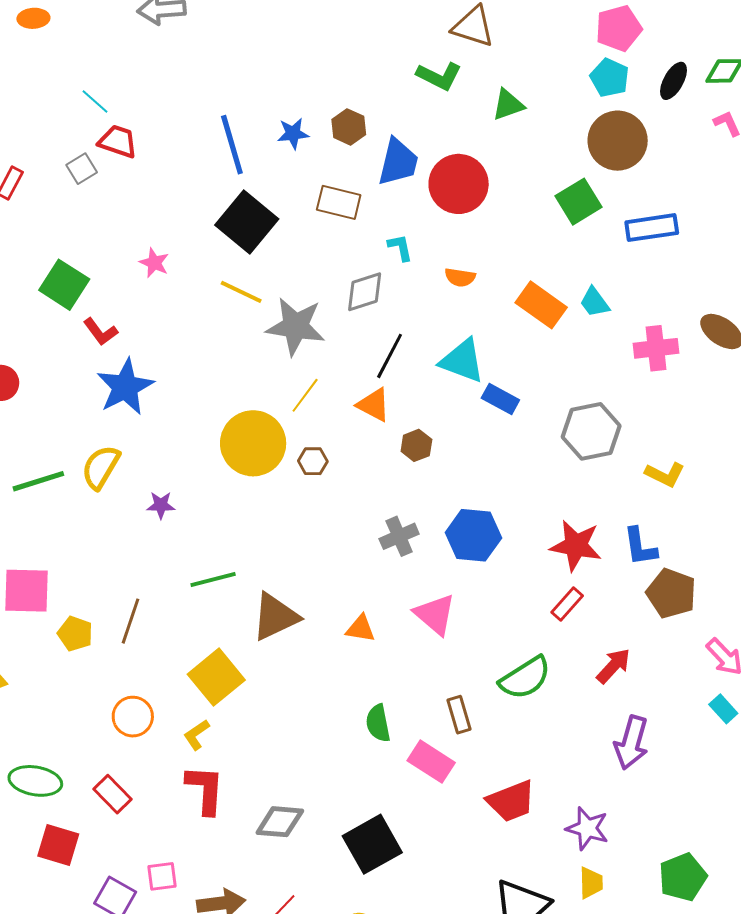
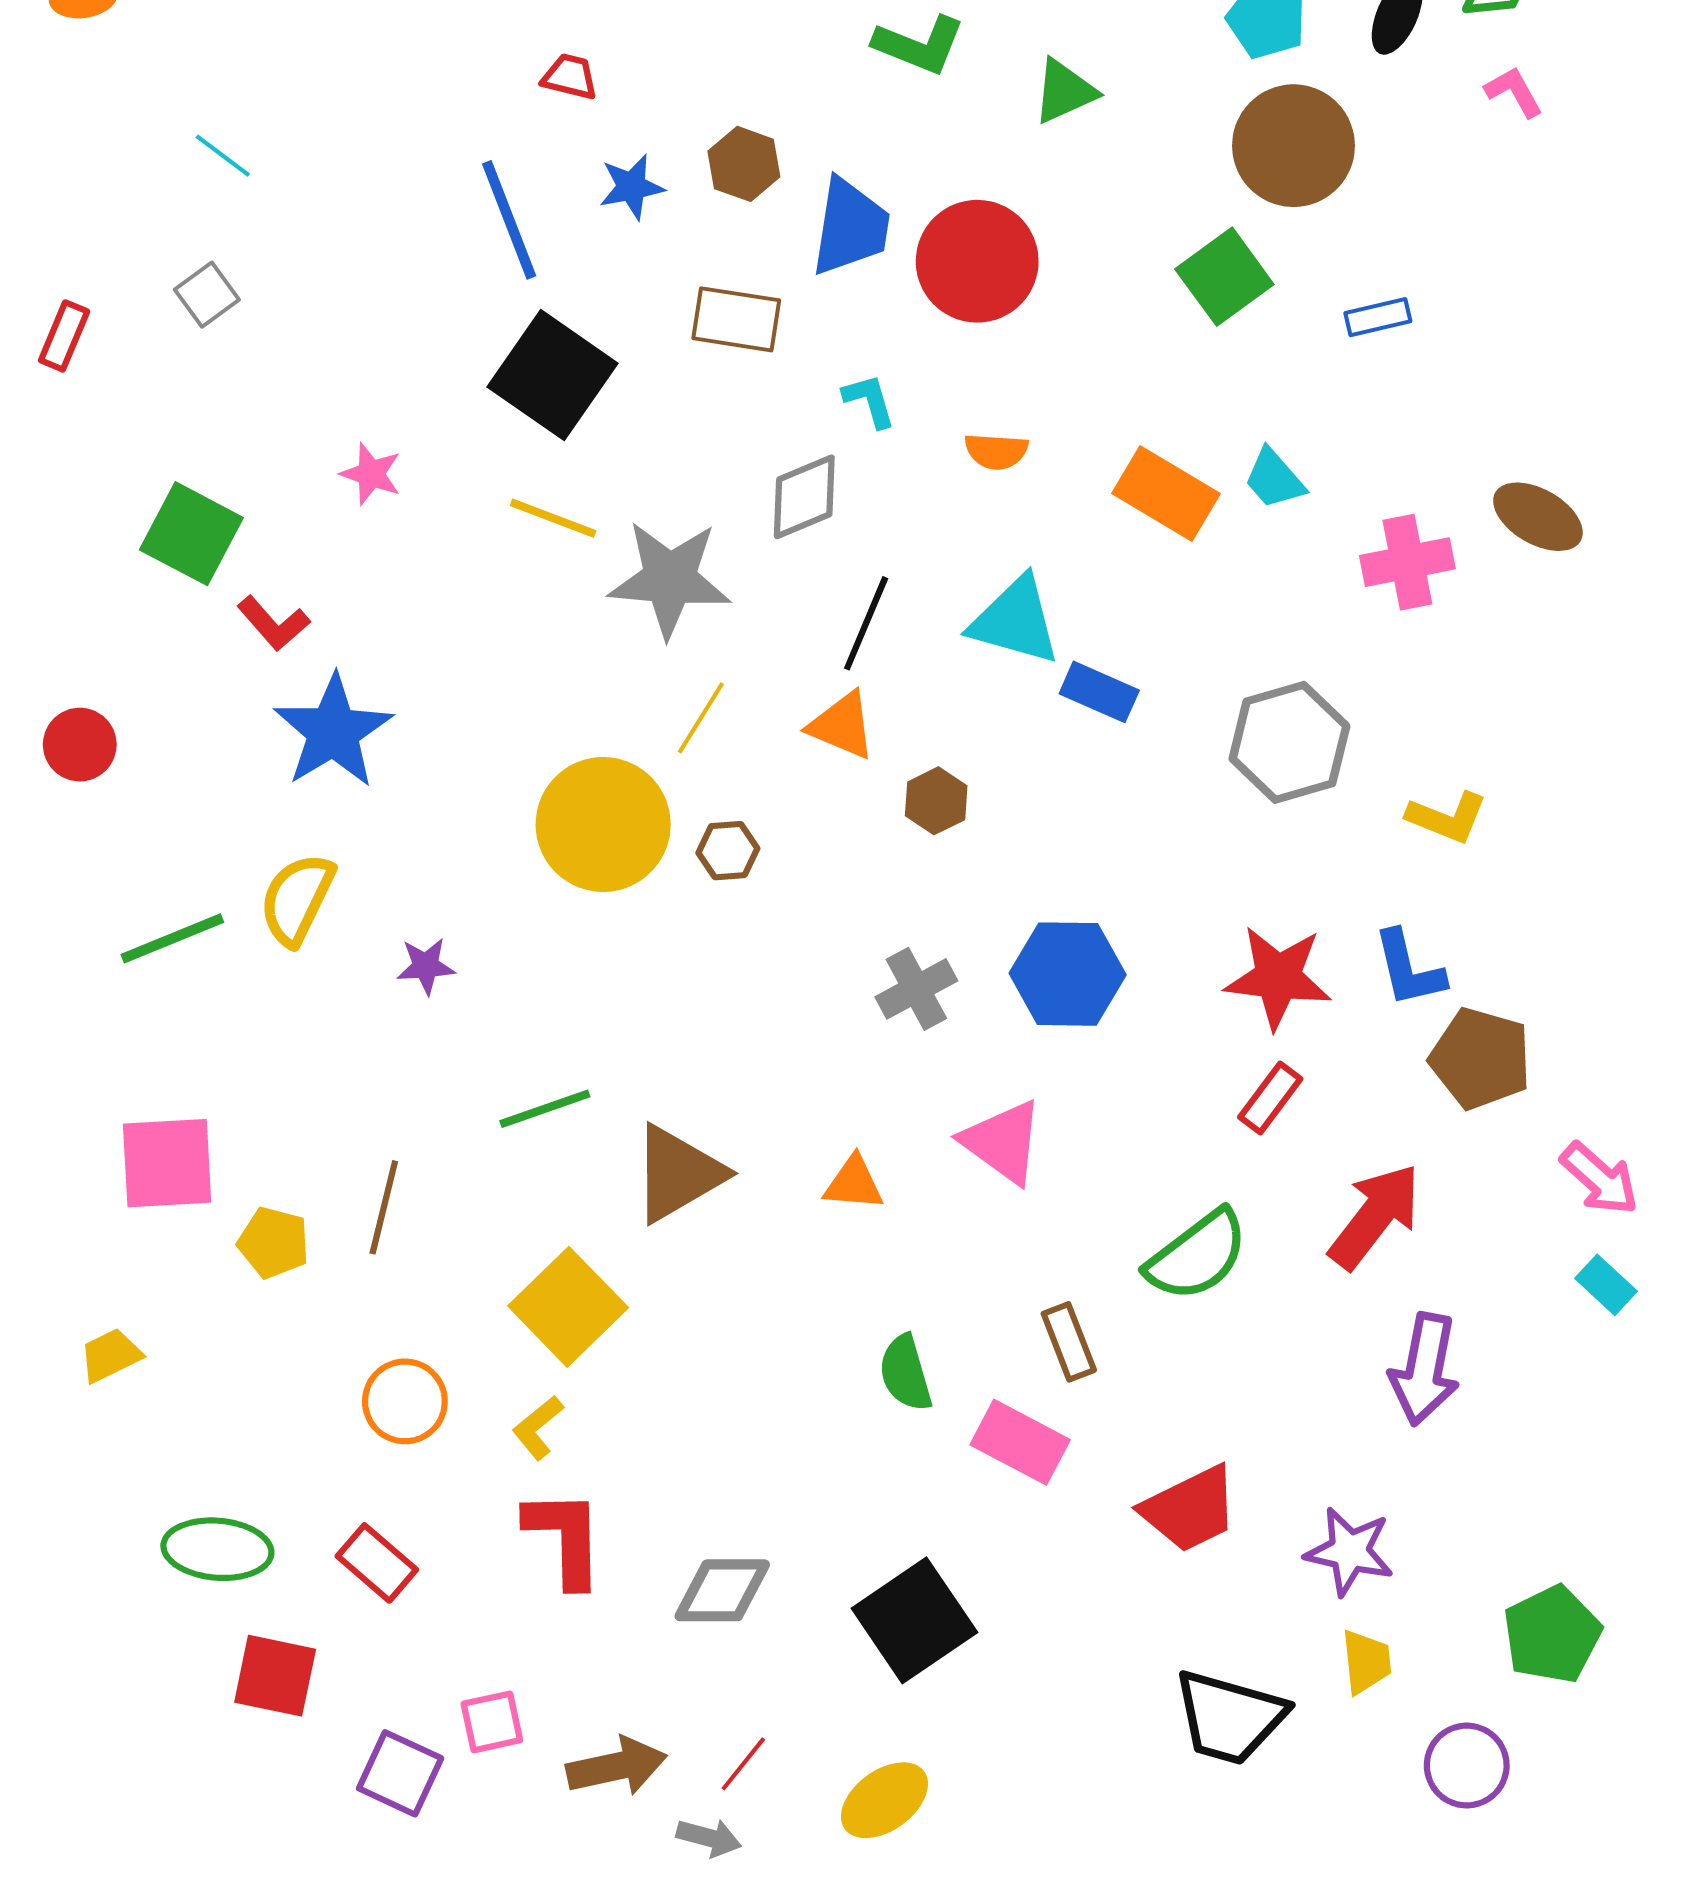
red trapezoid: (118, 141) -> (570, 77), moved, size x0.7
blue rectangle: (652, 228) -> (1378, 317), size x0.6
red arrow: (613, 666) -> (1375, 1216), size x1.4

